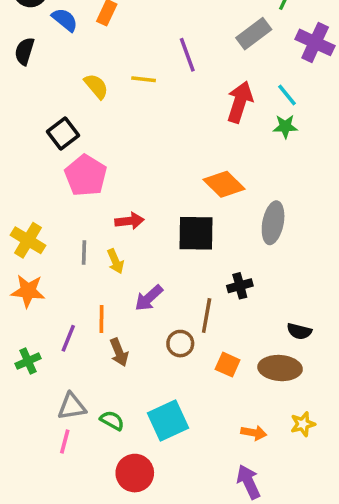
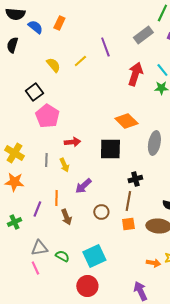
yellow line: (144, 79) -> (80, 61), turned -48
brown line: (207, 316) -> (128, 201), moved
orange square: (228, 365) -> (128, 224), turned -32
orange arrow: (254, 433) -> (153, 263), moved
pink line: (65, 442) -> (35, 268), turned -40
red circle: (135, 473) -> (87, 286), moved

